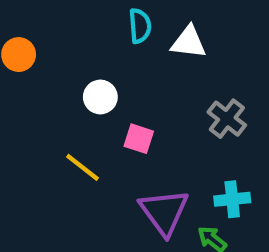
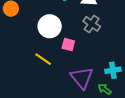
white circle: (100, 97) -> (50, 26), size x1.5
gray cross: (227, 119) -> (92, 24), moved

